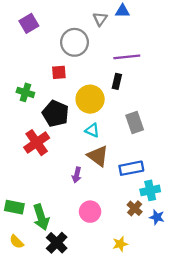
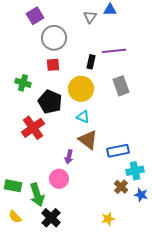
purple square: (29, 23) -> (35, 16), moved
gray circle: (74, 42) -> (54, 38), moved
black rectangle: (117, 81) -> (91, 62), moved
gray rectangle: (135, 123) -> (121, 86), moved
pink circle: (90, 212) -> (59, 179), moved

